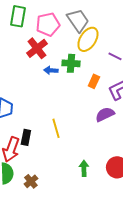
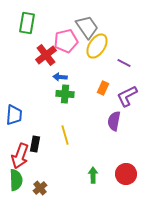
pink pentagon: (48, 24) -> (66, 41), moved
green cross: (71, 63) -> (65, 94), moved
purple semicircle: (105, 114) -> (114, 121), turned -54

